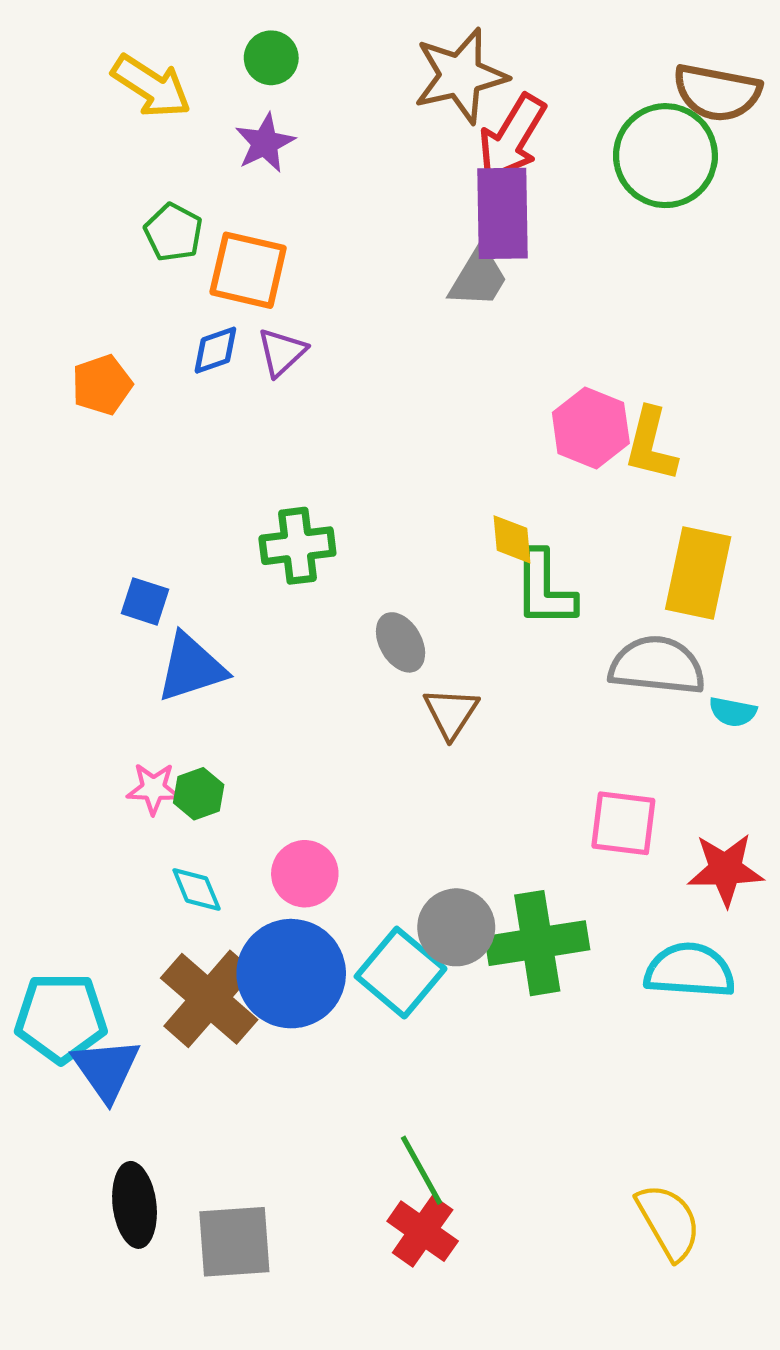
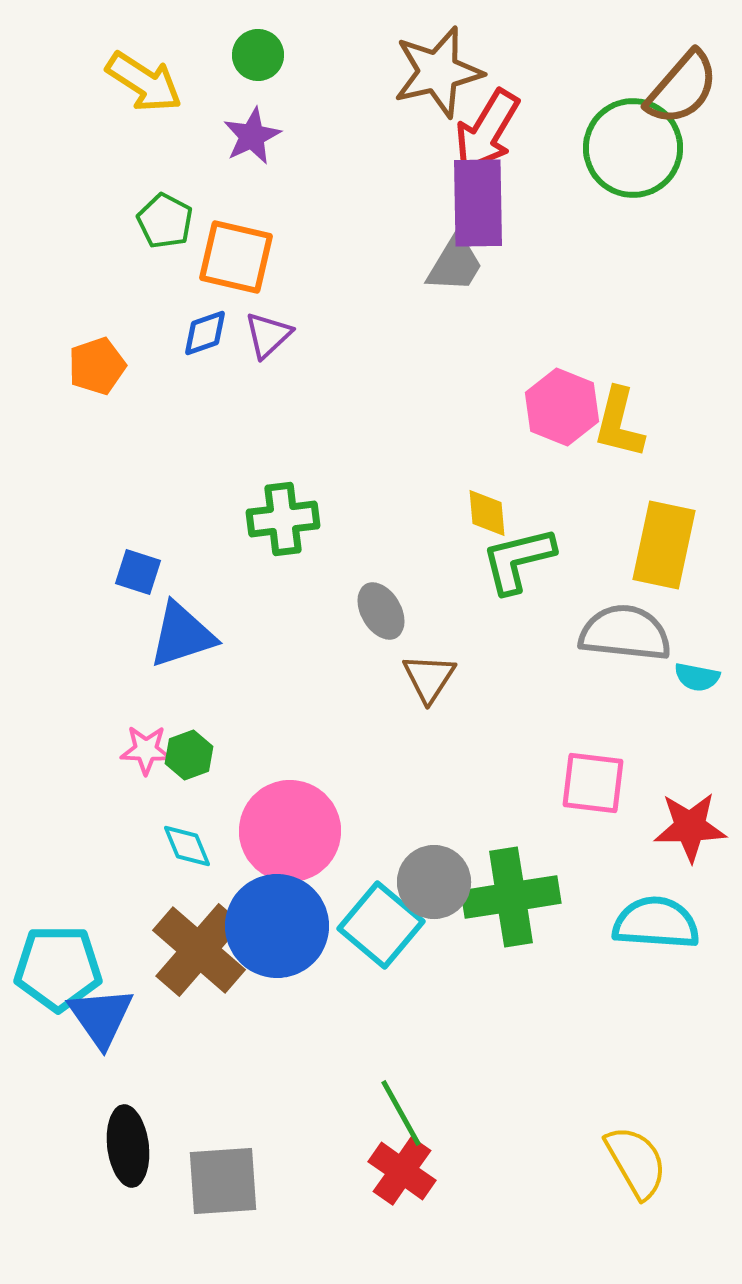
brown semicircle: (717, 93) -> (682, 88), turned -60
green L-shape: (545, 589) -> (518, 560), turned 76
pink circle: (305, 874) -> (290, 831), size x1.6

